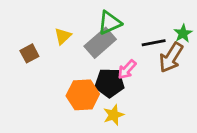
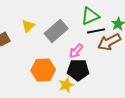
green triangle: (110, 23) -> (90, 16), moved
brown arrow: (171, 57) -> (109, 42), turned 30
black pentagon: (110, 83) -> (78, 70), moved

